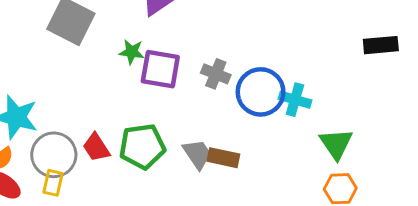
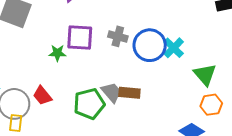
green star: (132, 52) -> (57, 53), moved
cyan cross: (295, 100) -> (174, 48), turned 35
green pentagon: (142, 146) -> (89, 104), moved

